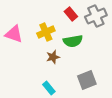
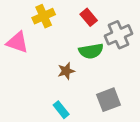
gray cross: (96, 16) -> (119, 35), moved
yellow cross: (46, 32) -> (44, 16), moved

